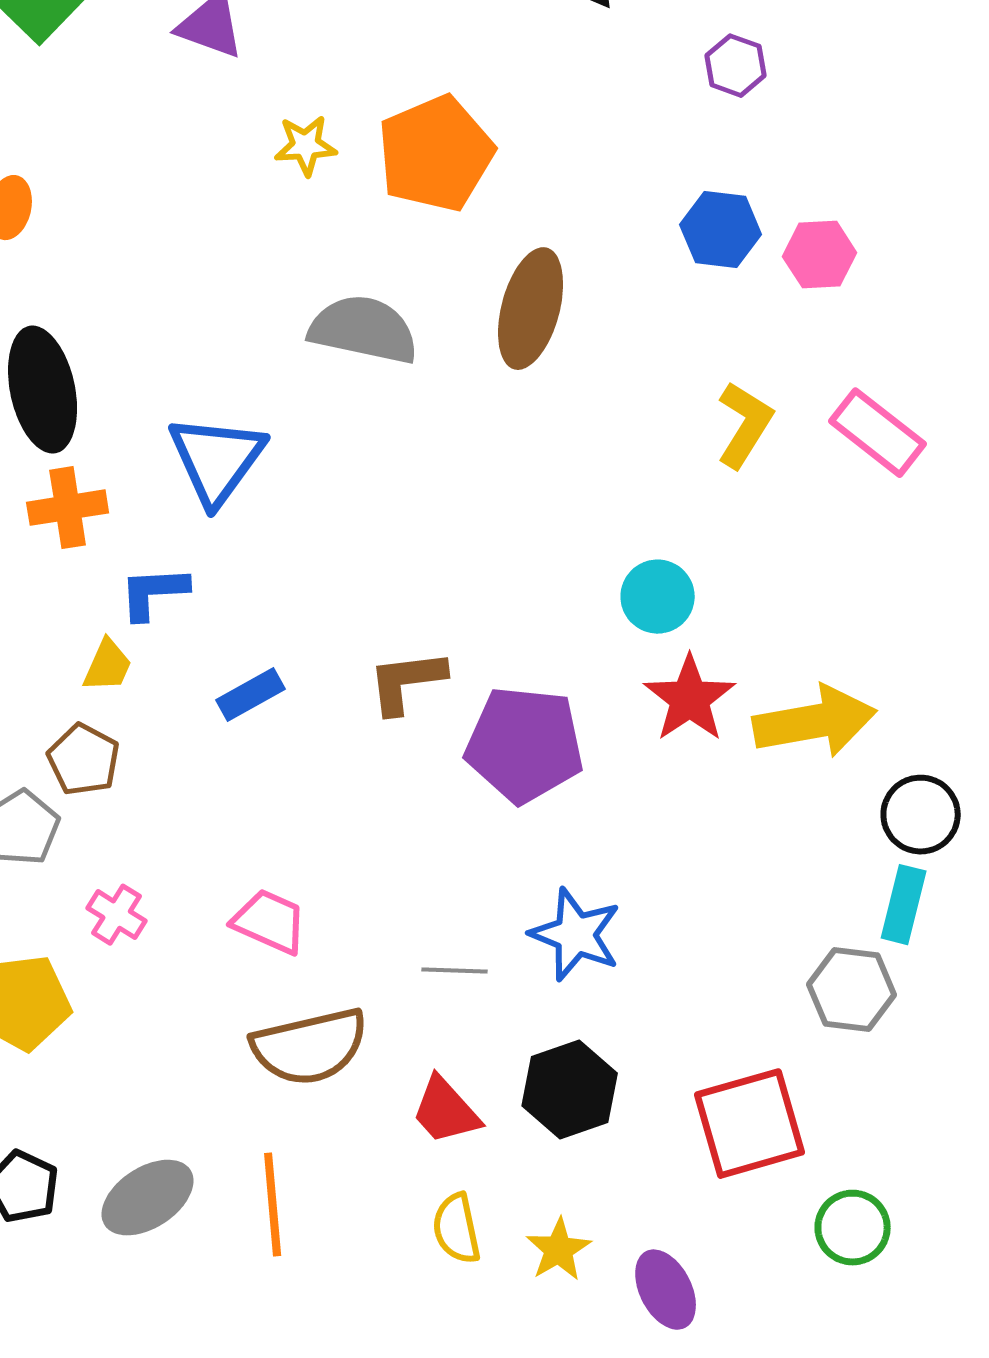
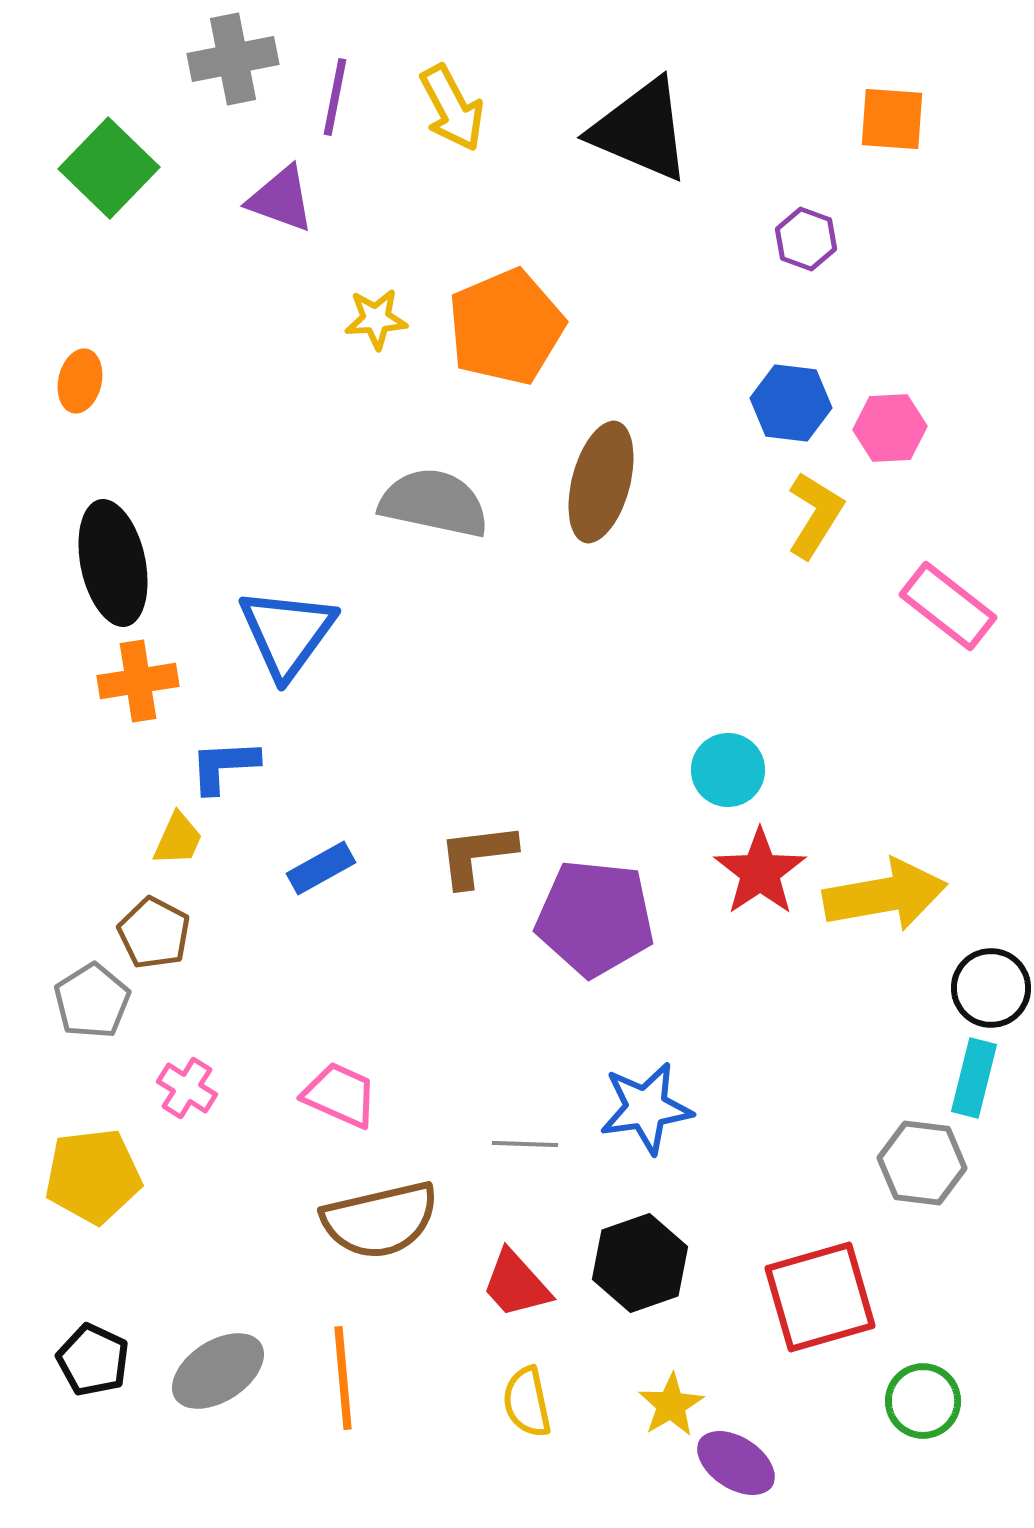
yellow L-shape: (745, 425) -> (815, 515), moved
blue star: (576, 935) -> (646, 1108), turned -30
yellow star: (559, 1250) -> (671, 1405), moved
purple ellipse: (666, 1290) -> (736, 1463), turned -30

